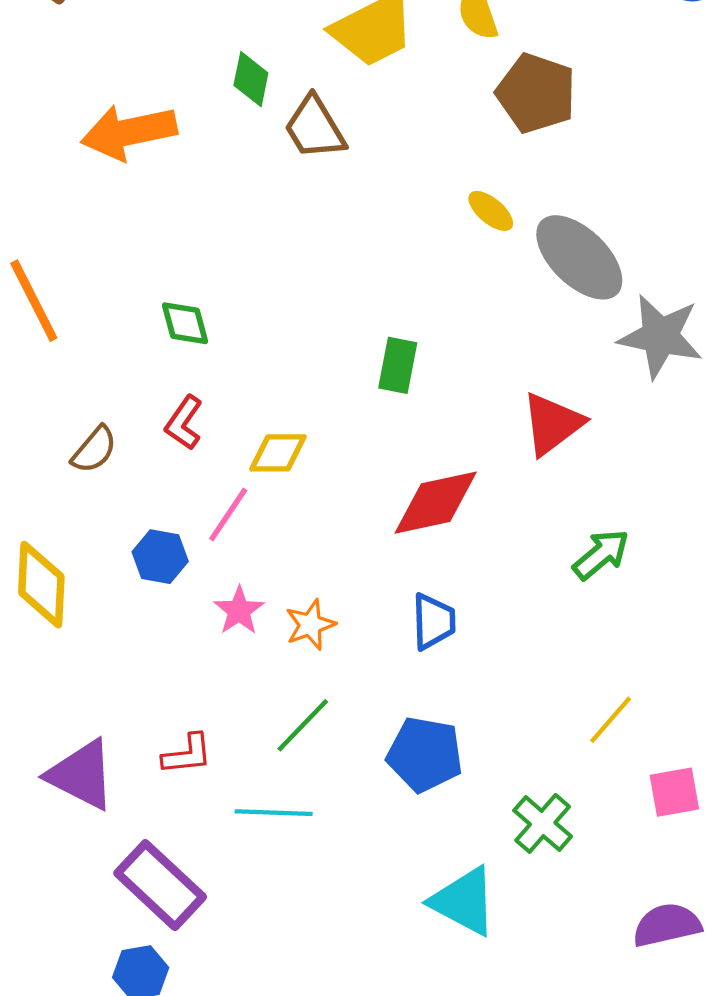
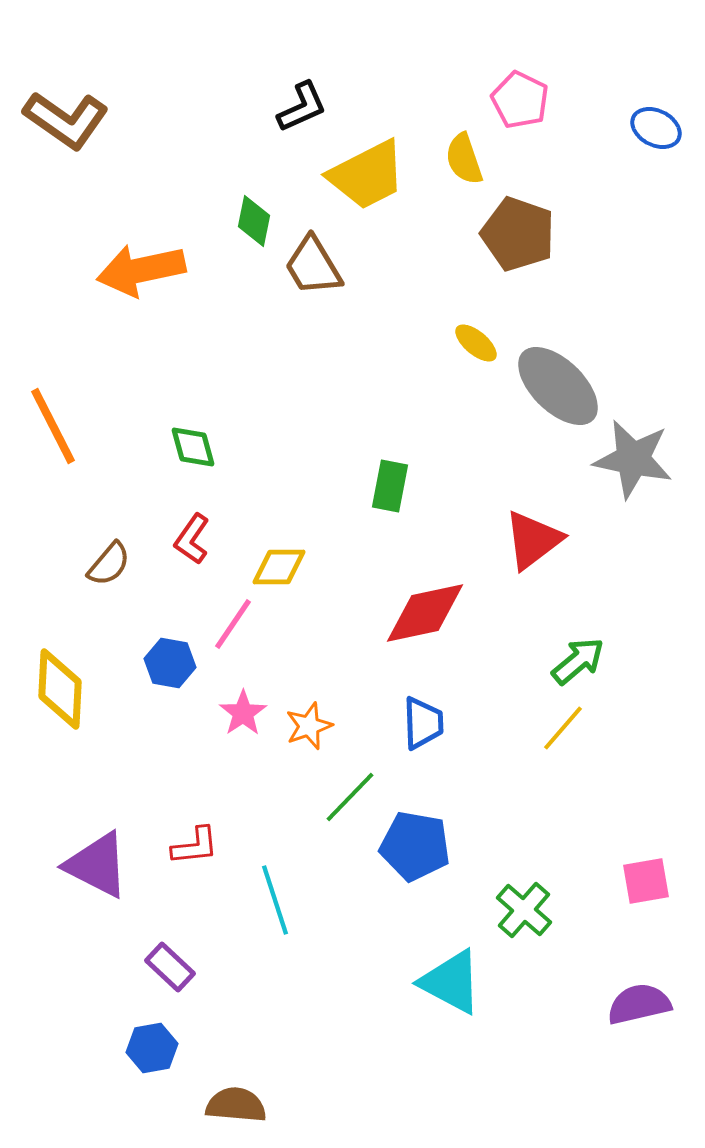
yellow line: (611, 720) -> (563, 728), moved
green line: (303, 725) -> (350, 797), moved
cyan line: (274, 813) -> (275, 900), turned 70
purple rectangle: (160, 885) -> (170, 967), size x0.6

